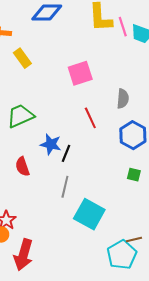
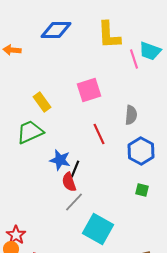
pink line: (123, 27) -> (134, 59), moved
yellow rectangle: (22, 58) -> (42, 102), moved
red semicircle: (22, 167) -> (69, 182), moved
gray line: (65, 187) -> (74, 202), turned 30

